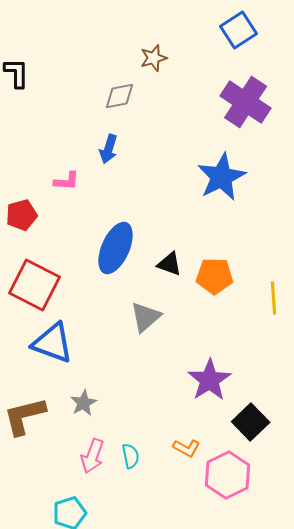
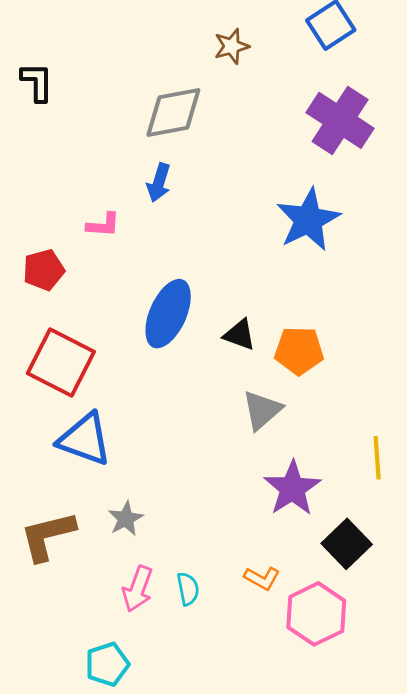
brown star: (154, 58) -> (232, 46), moved
gray diamond: (120, 96) -> (173, 112), size x1.5
yellow line: (274, 298) -> (377, 458), moved
gray triangle: (146, 317) -> (262, 410), moved

